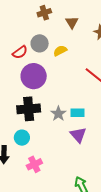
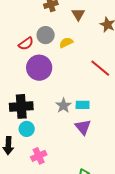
black cross: (29, 109) -> (21, 106), moved

